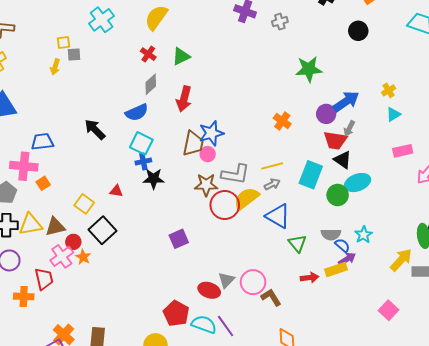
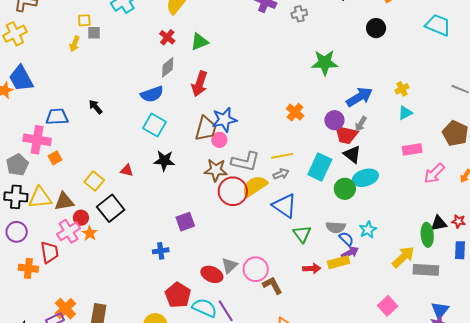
purple circle: (326, 114) -> (334, 120), moved
black arrow: (95, 129) -> (96, 107), moved, size x0.7
blue cross: (143, 161) -> (161, 251), moved

